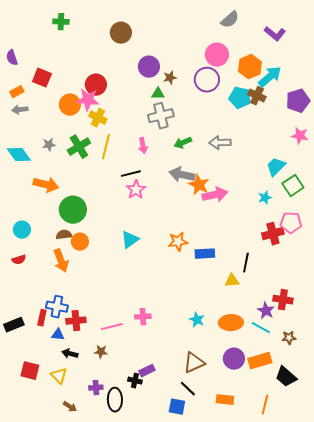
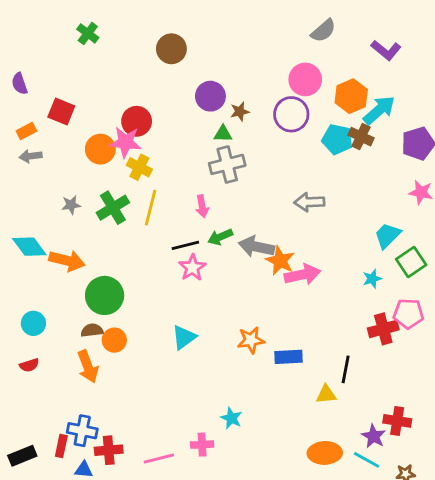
green cross: (61, 22) -> (88, 33), turned 35
green arrow: (183, 143) -> (220, 237), moved
cyan diamond: (19, 155) -> (29, 247), moved
cyan star: (197, 320) -> (231, 418), moved

